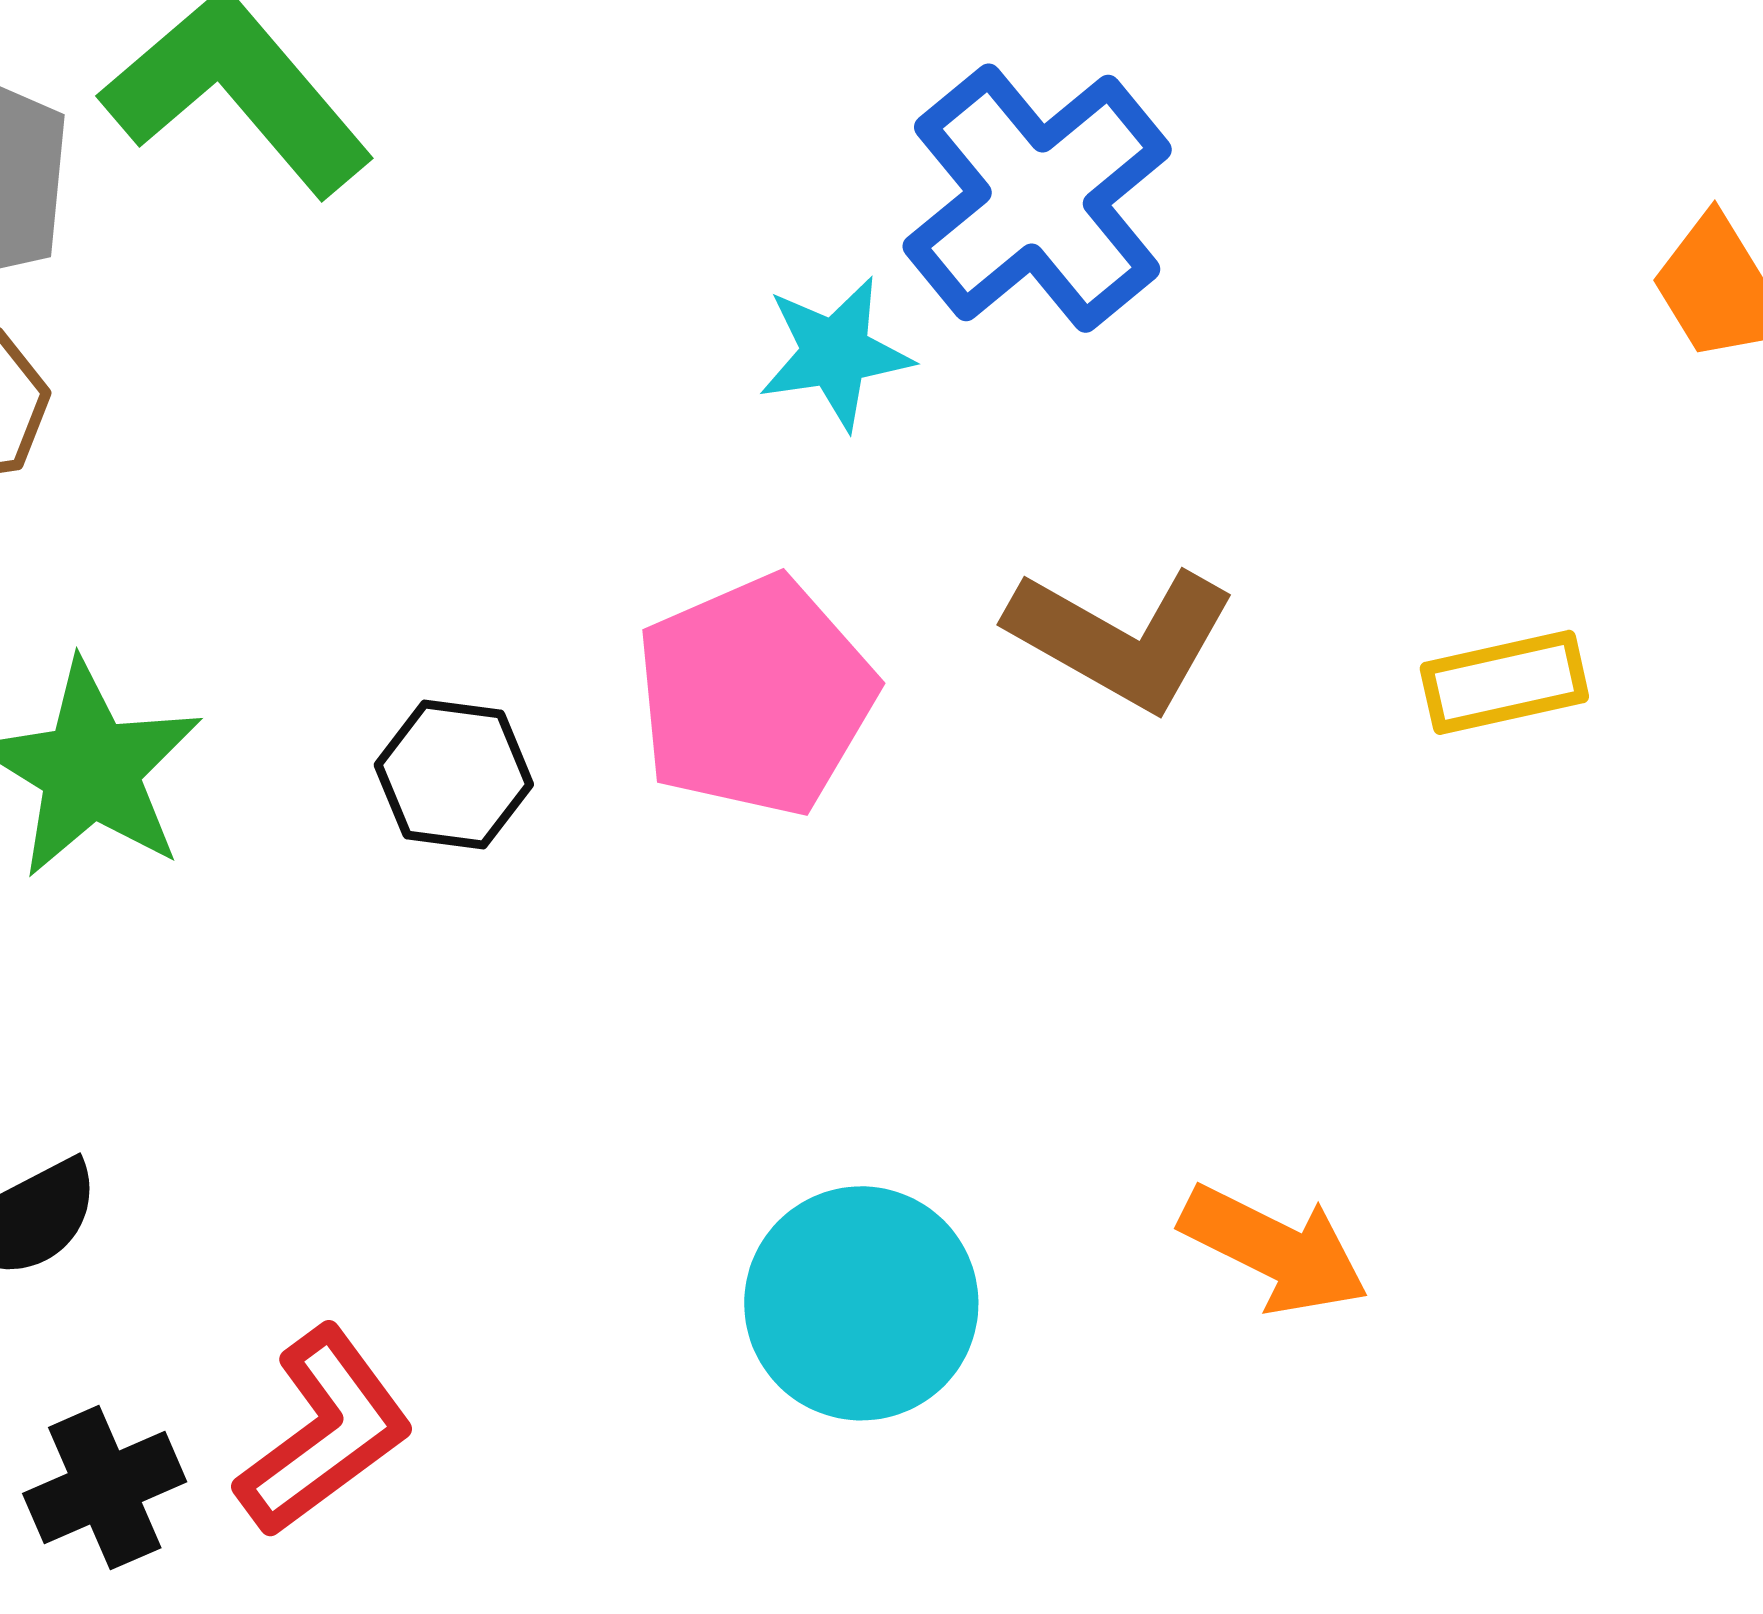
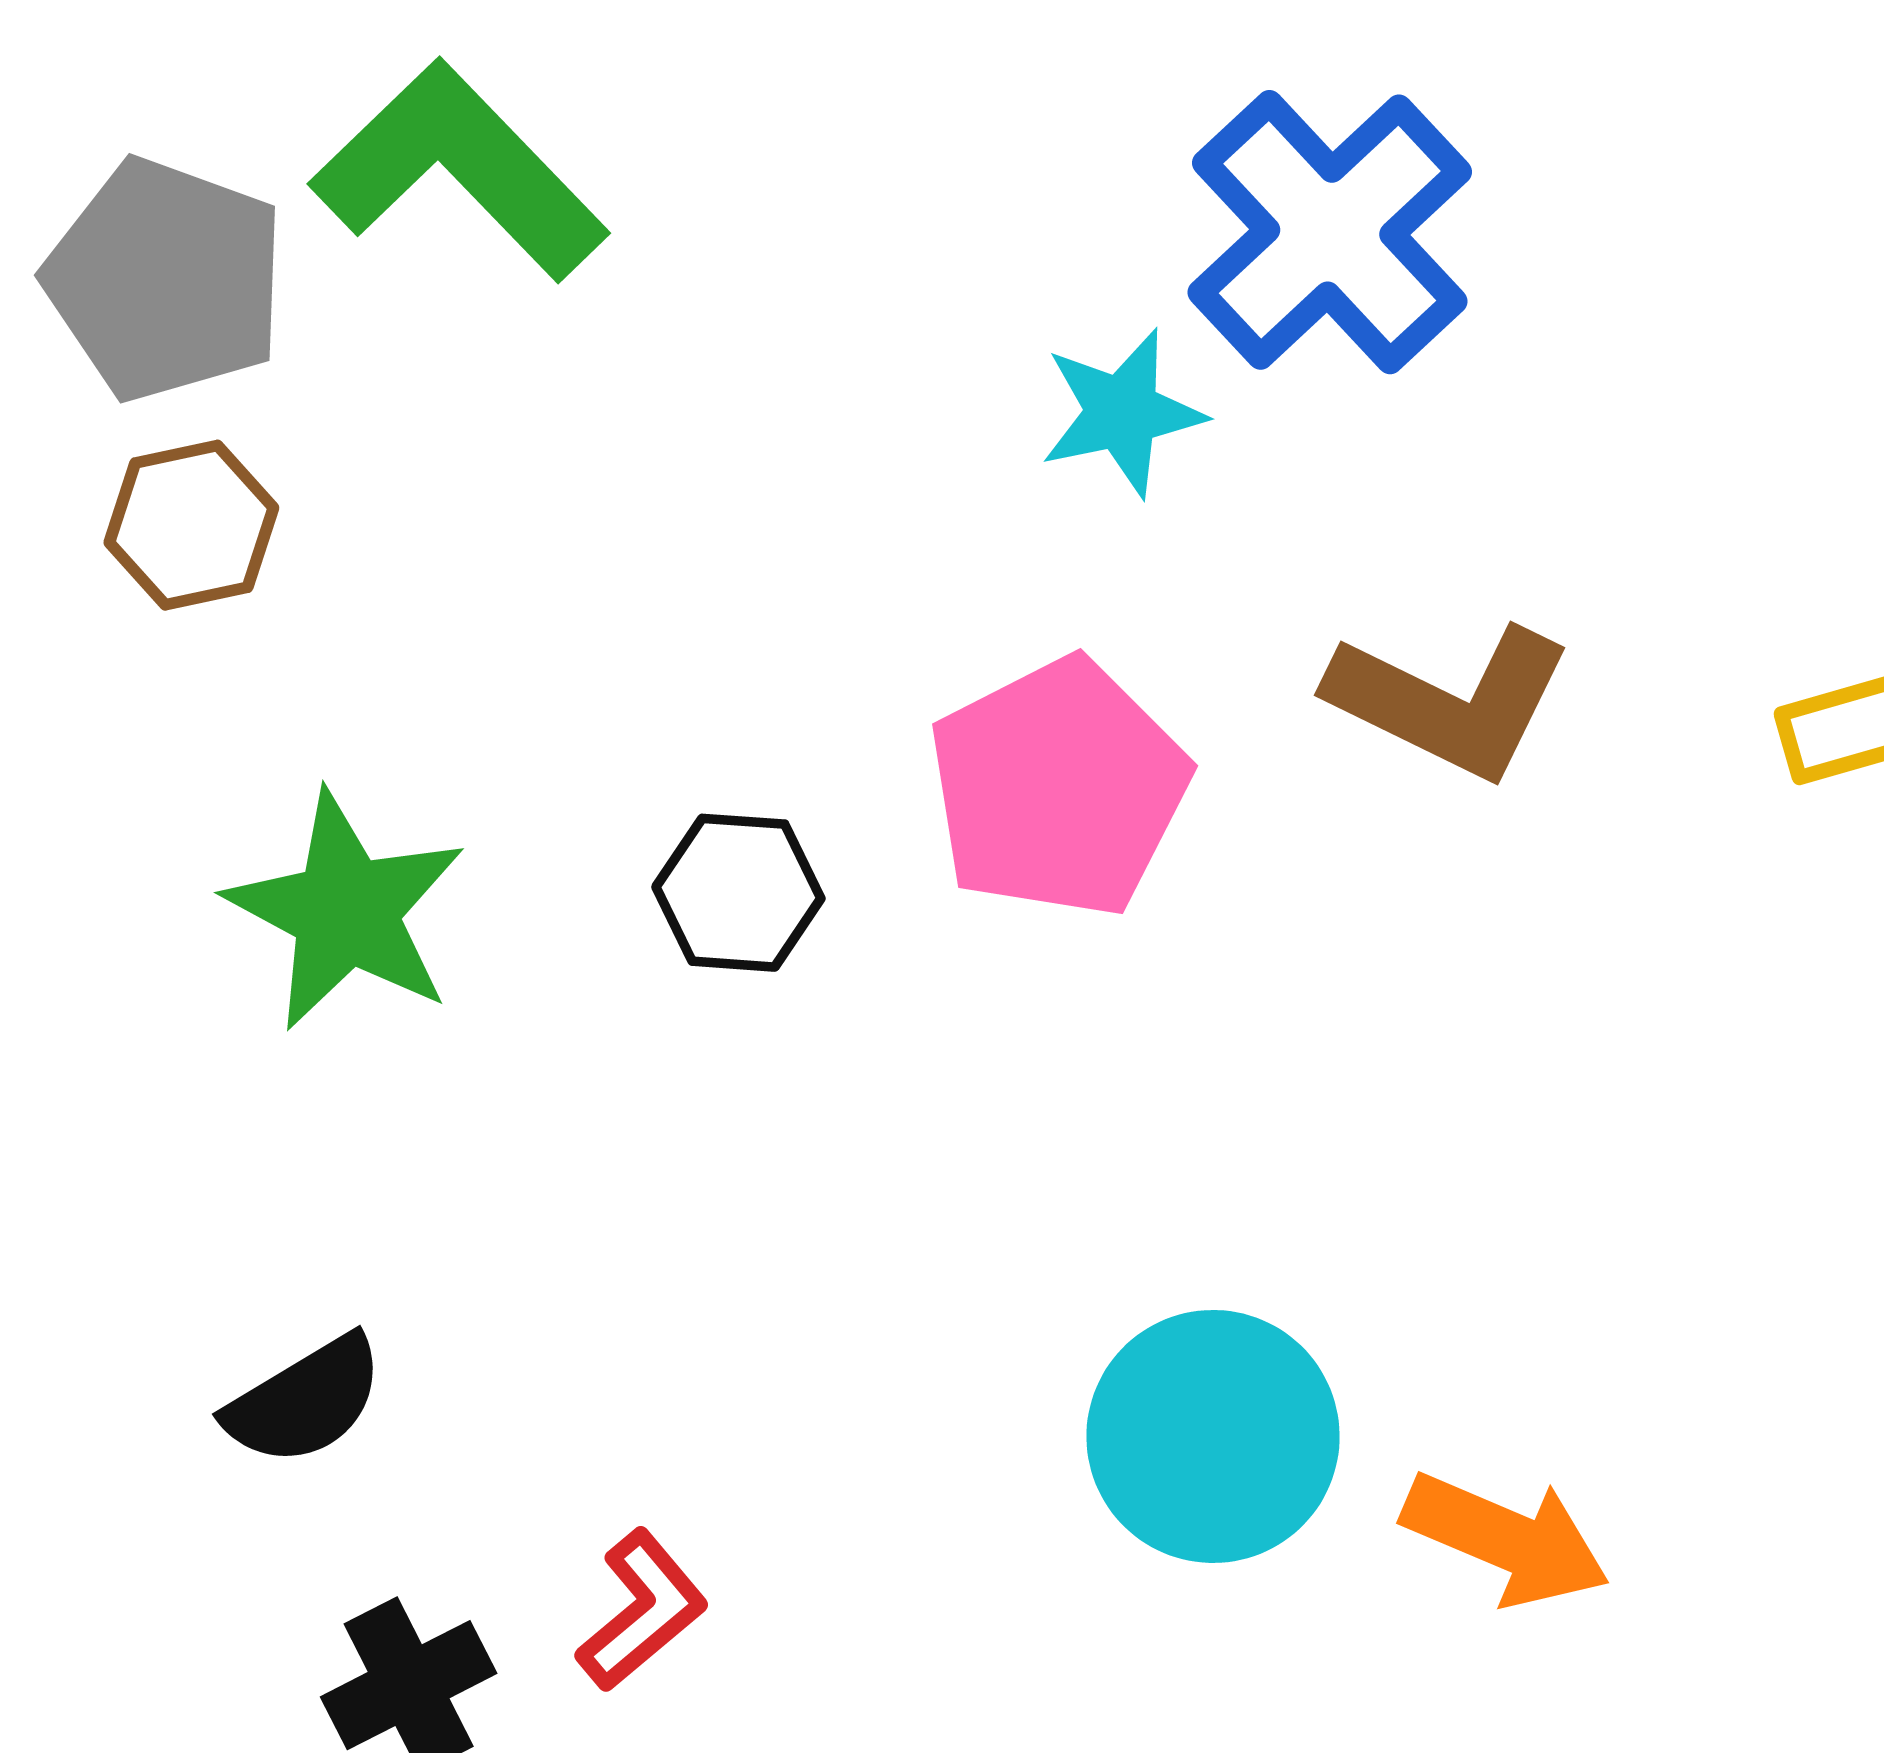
orange arrow: (1274, 1250) -> (1506, 1539), moved
red L-shape: (324, 1432) -> (642, 1611), size x0.7

